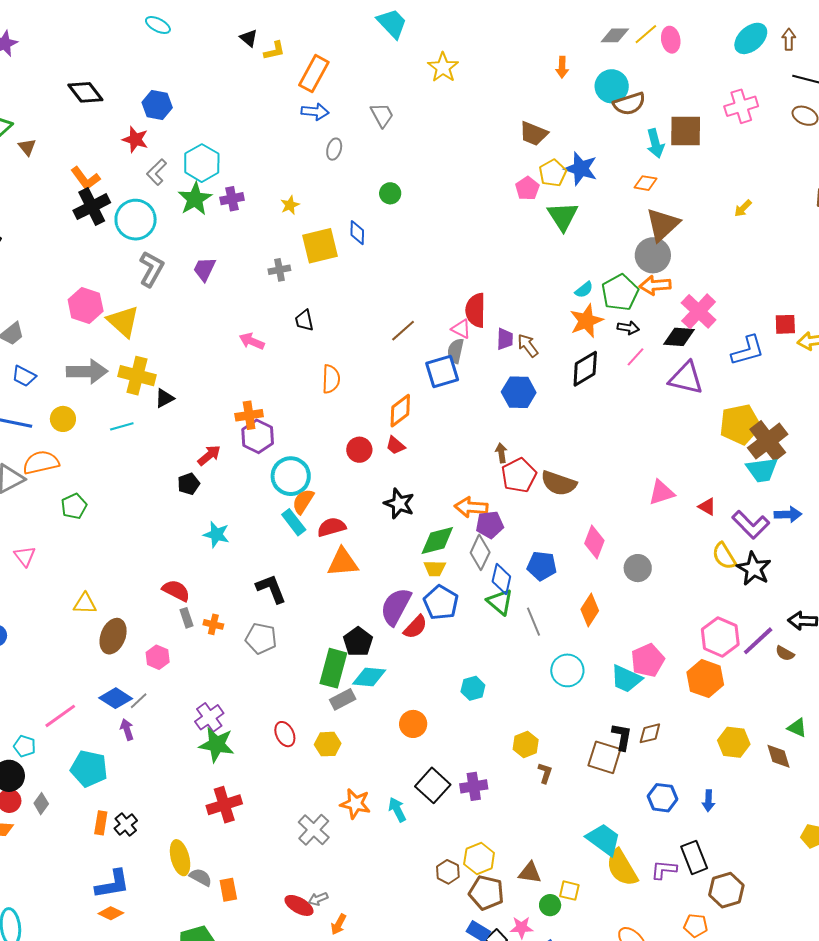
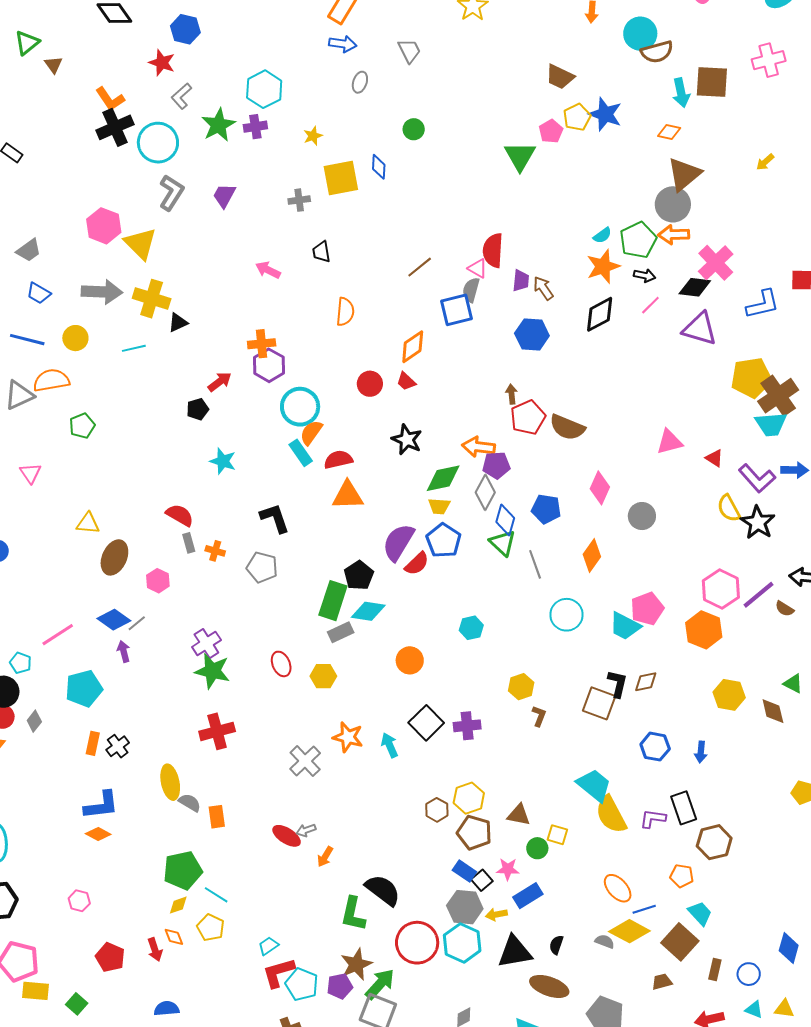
cyan hexagon: (202, 163) -> (264, 89), moved
green triangle: (563, 216) -> (520, 156), moved
cyan pentagon: (89, 769) -> (84, 689), turned -30

